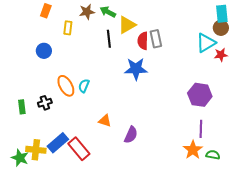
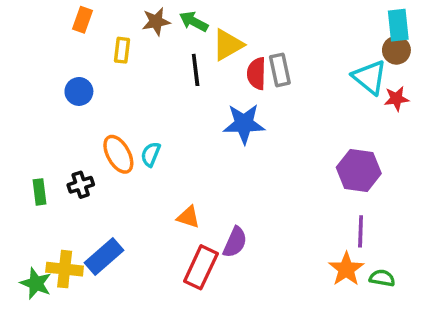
cyan triangle: (206, 43) -> (370, 77), turned -50
red rectangle: (79, 149) -> (201, 267), moved, turned 65

